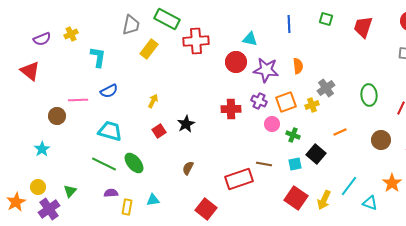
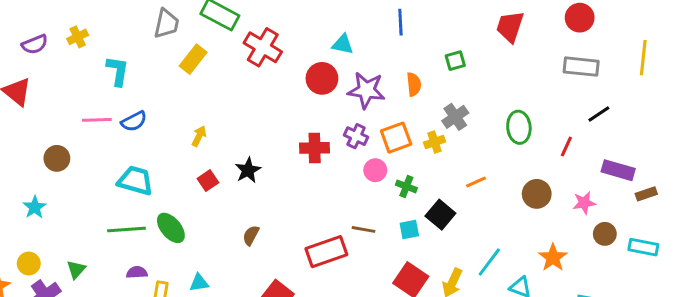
green square: (326, 19) -> (455, 61), moved, turned -32
red cross: (196, 41) -> (263, 47), turned 35
pink line: (78, 100) -> (97, 120), moved
green line: (104, 164) -> (126, 229), turned -30

